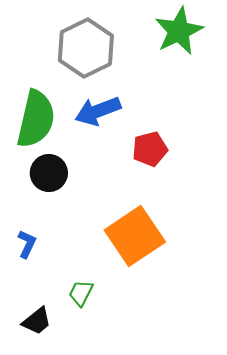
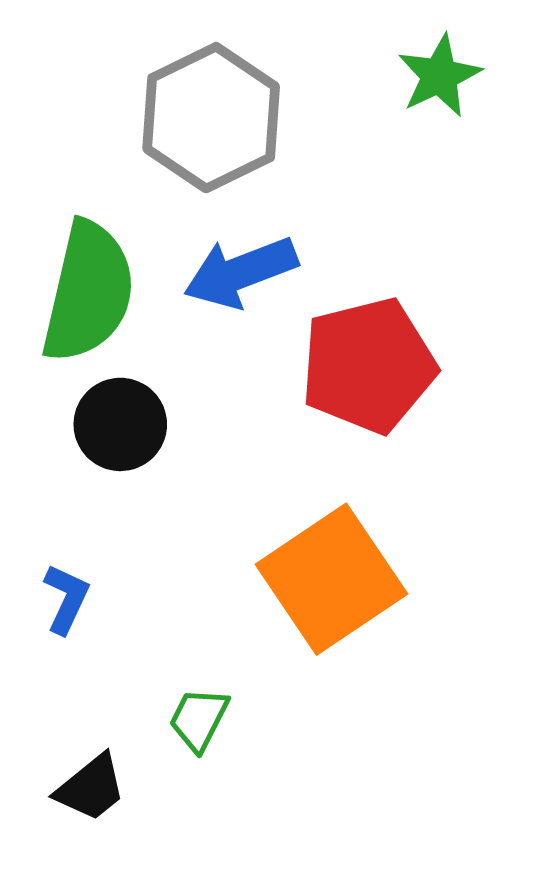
green star: (179, 31) -> (439, 76), size x0.7
red pentagon: (150, 149) -> (368, 366), size x1.6

